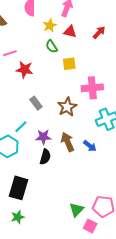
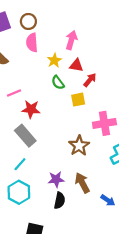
red arrow: (99, 32) -> (90, 80), moved
gray rectangle: (36, 103) -> (25, 136), moved, size x1.5
cyan line: (21, 127) -> (20, 164), moved
blue arrow: (90, 146) -> (108, 200), moved

